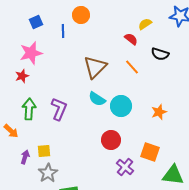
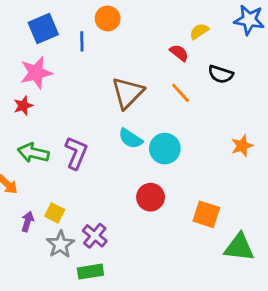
blue square: (36, 22) -> (43, 28), size x1.5
green arrow: (29, 109) -> (33, 153), turned -80
orange star: (159, 112) -> (242, 146), moved
yellow square: (44, 151) -> (55, 213), turned 32
purple cross: (125, 167) -> (95, 236), moved

